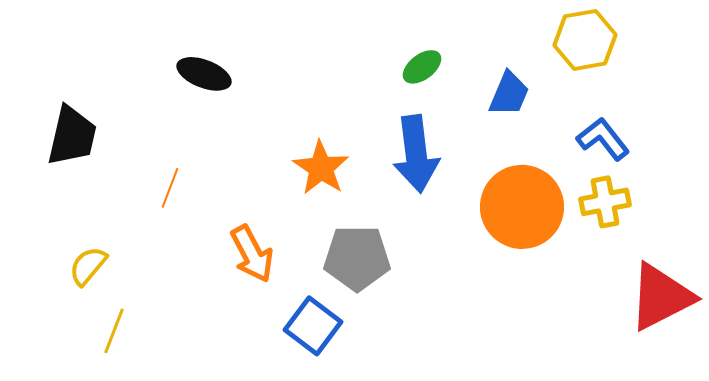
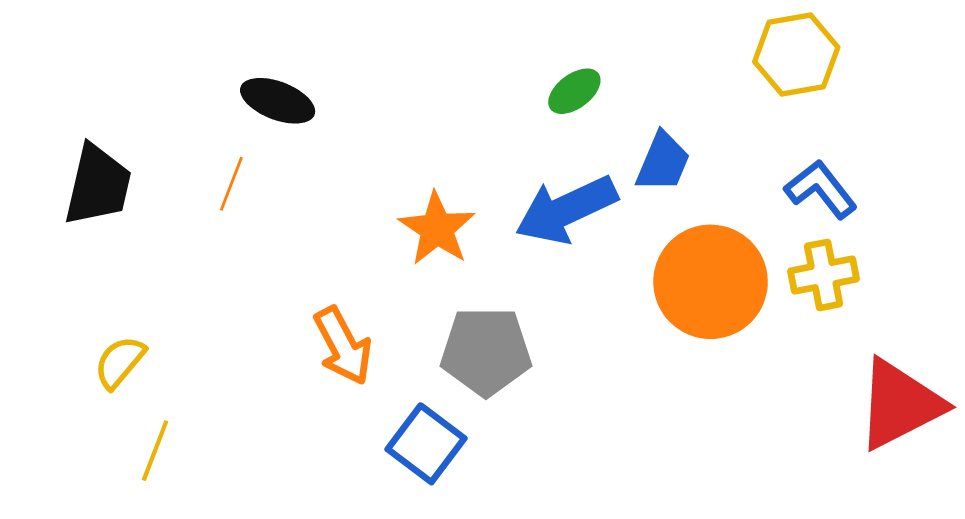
blue trapezoid: (509, 94) -> (663, 162), moved
blue arrow: (416, 154) -> (566, 210), turned 72
orange line: (170, 188) -> (231, 184), moved

